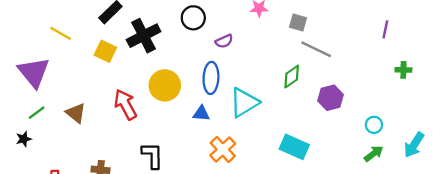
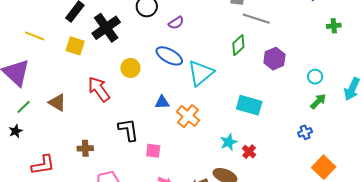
blue ellipse: (211, 78) -> (169, 56), turned -56
yellow circle: (165, 85) -> (130, 68), size x0.7
blue triangle: (201, 113) -> (162, 102), moved

